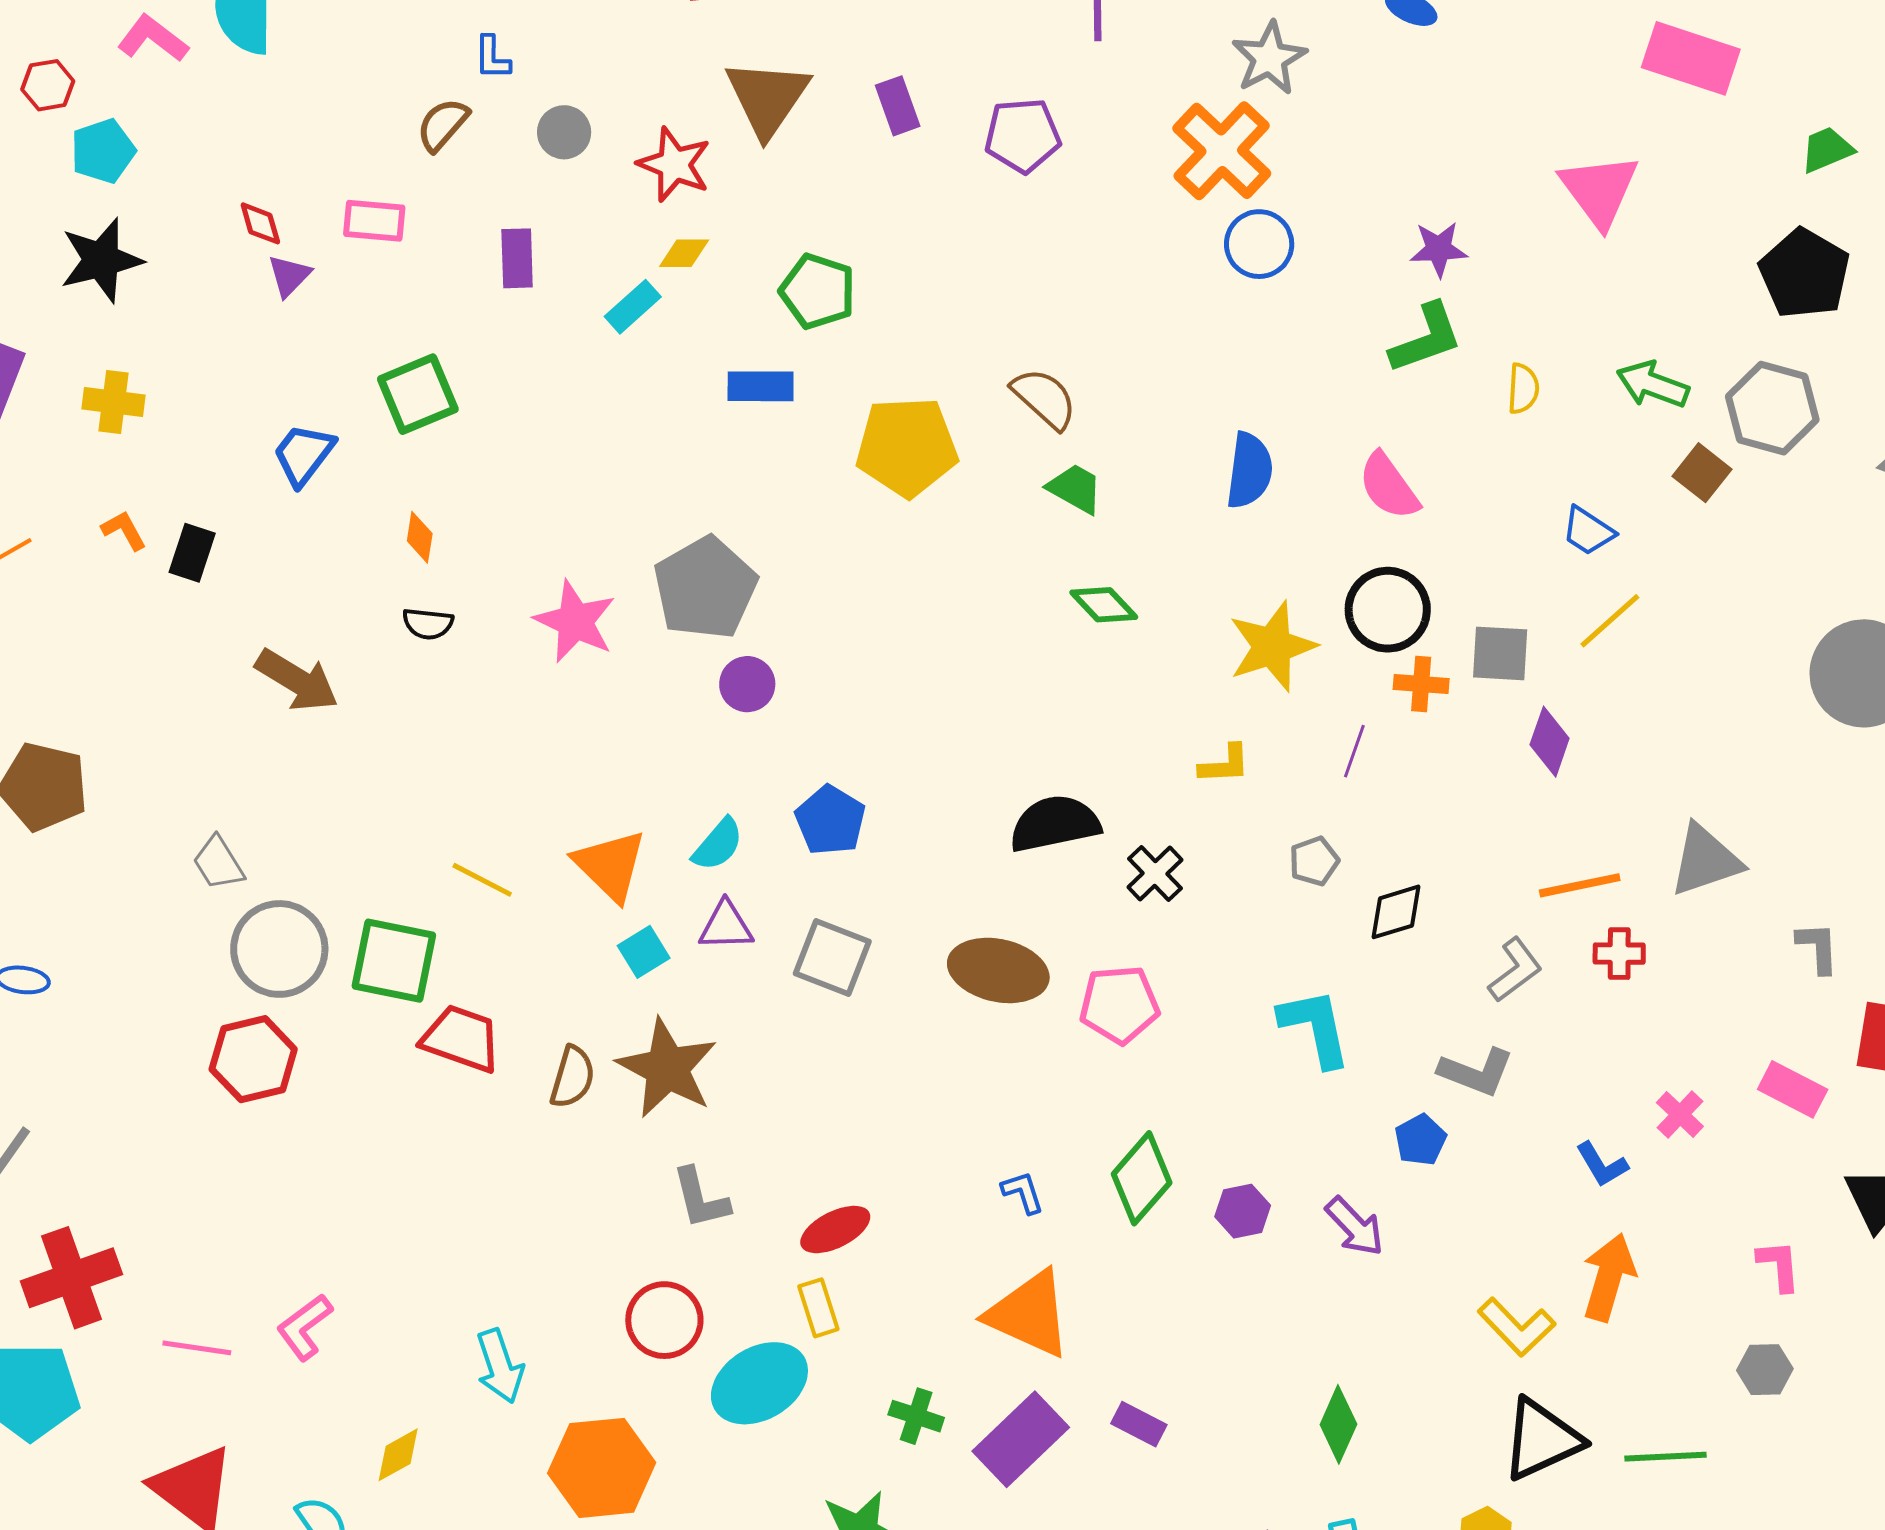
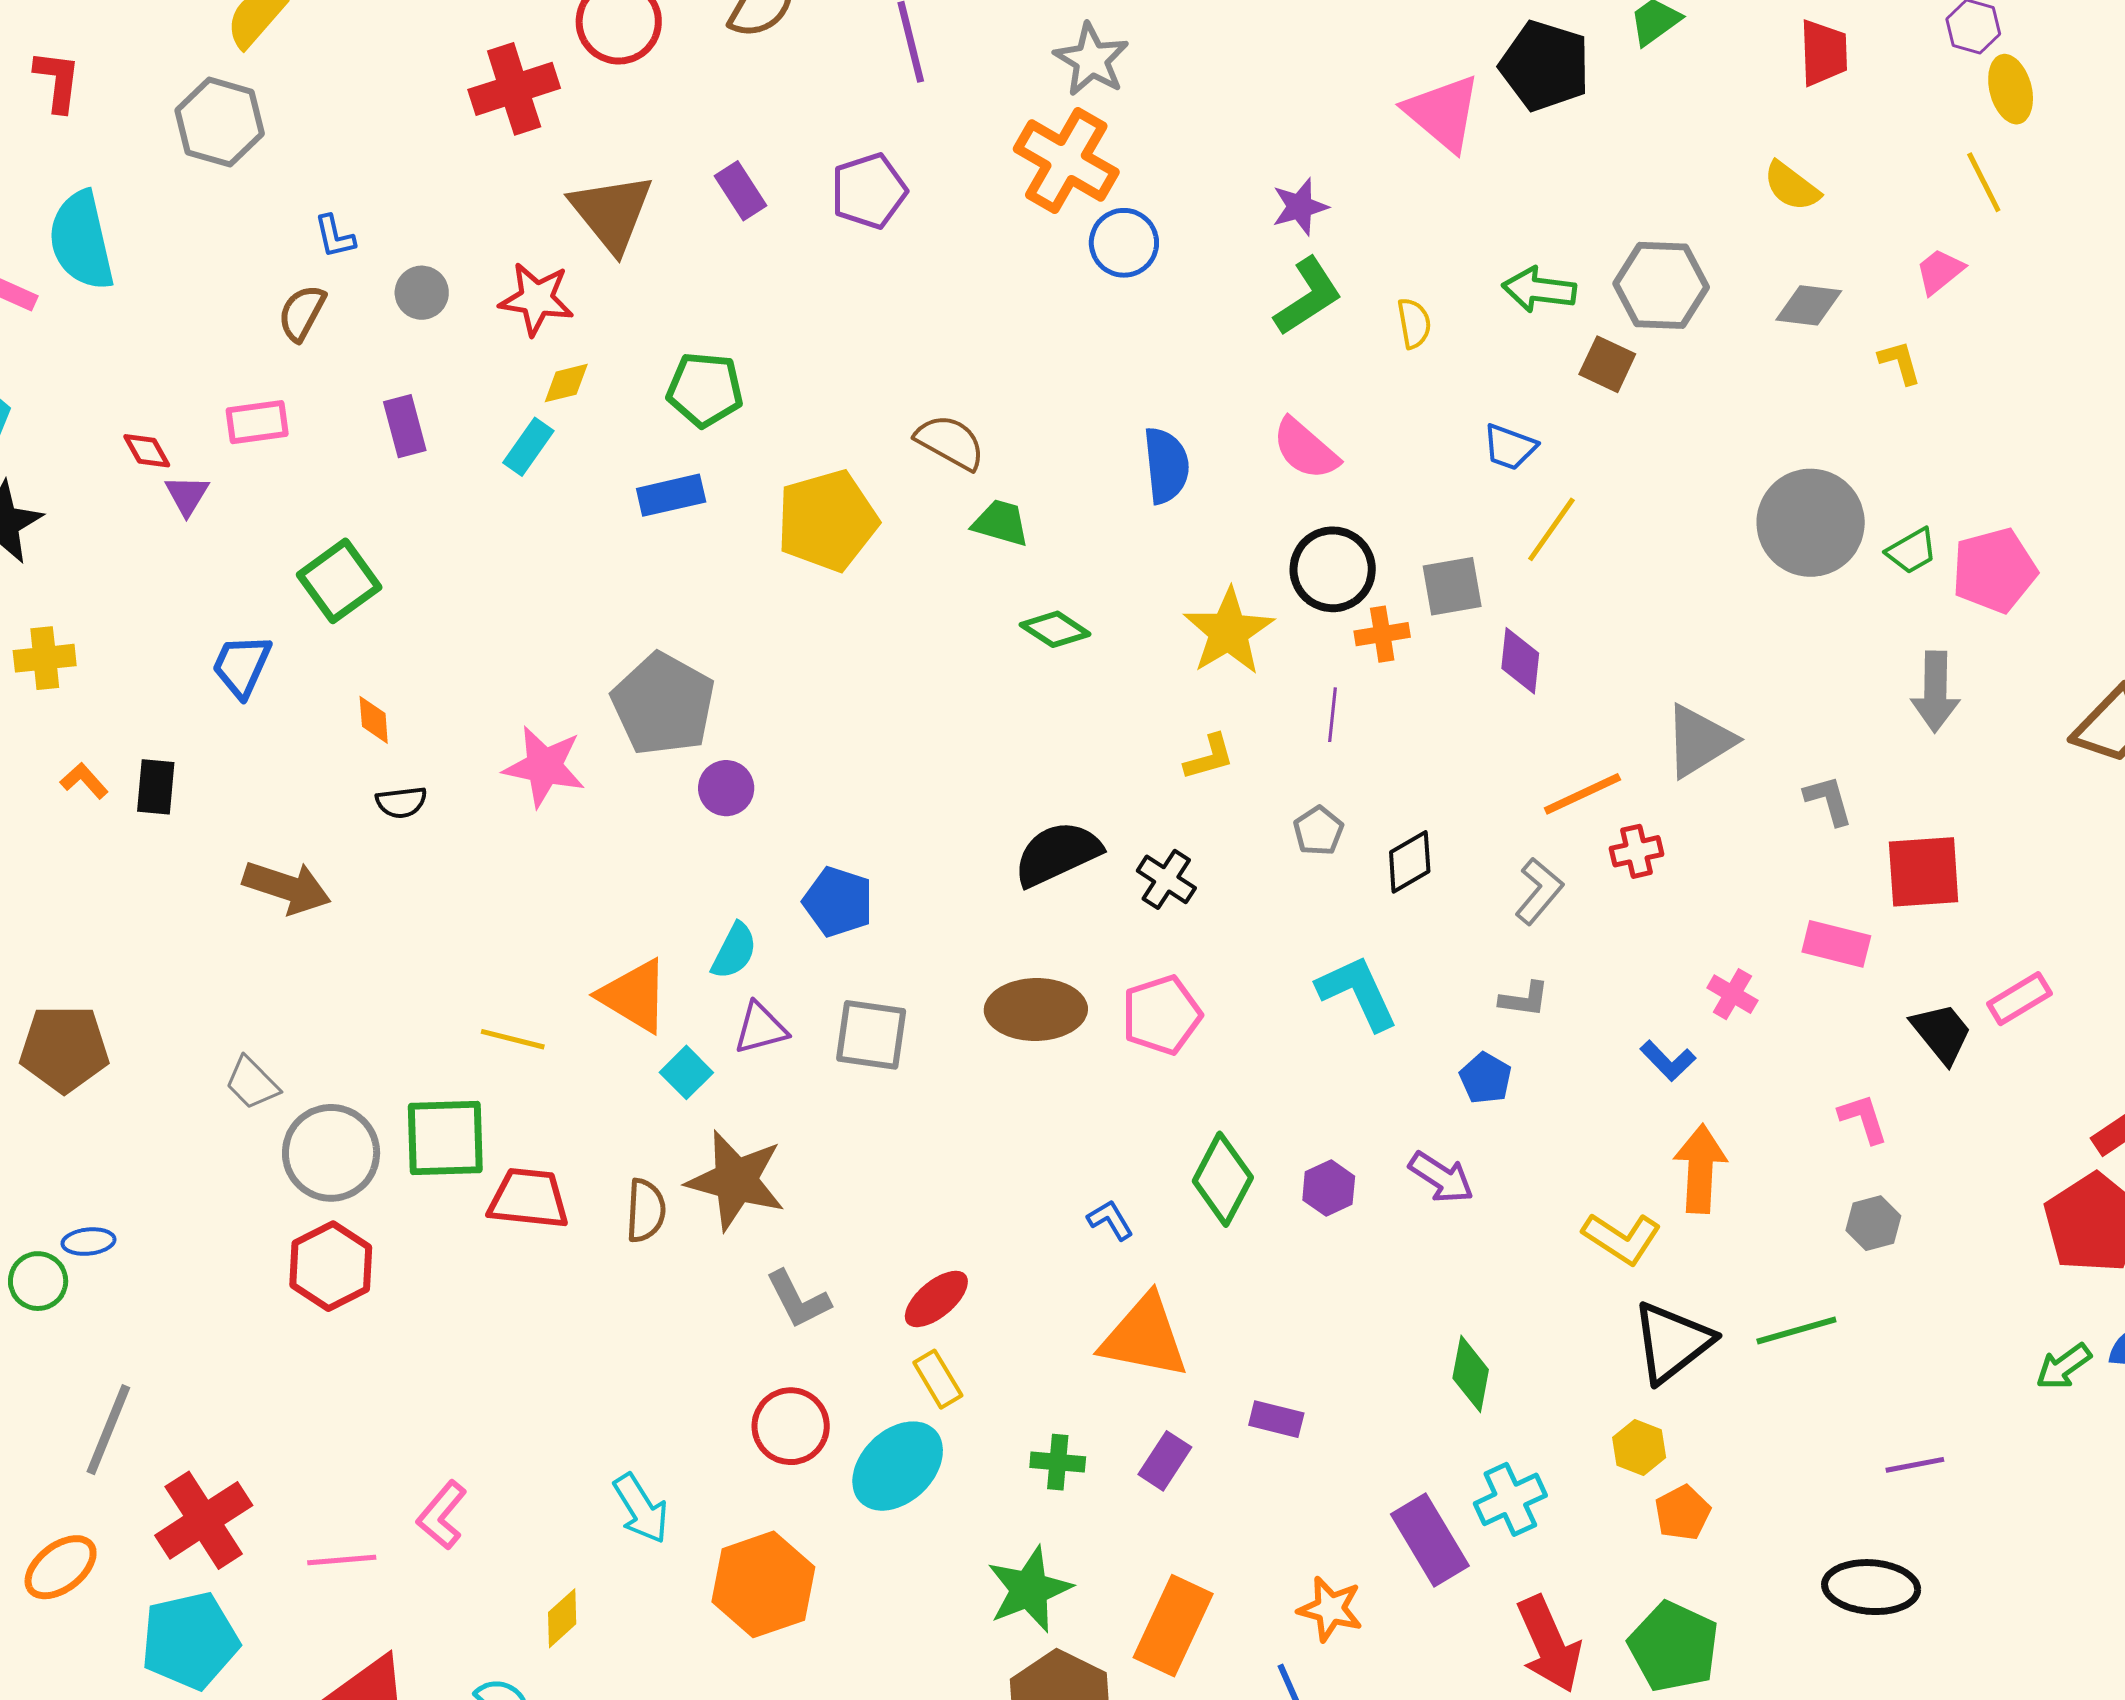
black pentagon: (1805, 274) -> (1545, 66), moved
gray L-shape: (1476, 1072) -> (1524, 999), size x0.7
purple rectangle: (1021, 1439) -> (1165, 1461), size x0.6

